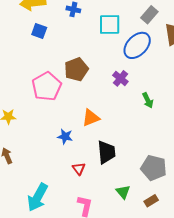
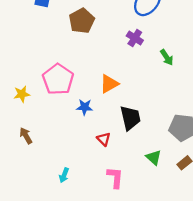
brown pentagon: (76, 69) -> (82, 21), moved
pink pentagon: (47, 87) -> (58, 79), moved
cyan arrow: (38, 197) -> (64, 175), size x0.5

